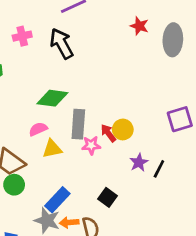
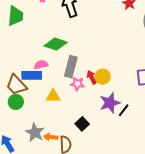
yellow triangle: (52, 149) -> (53, 96), moved
purple star: (139, 162) -> (110, 103), size x1.5
blue rectangle: (57, 200) -> (32, 75), moved, turned 36

